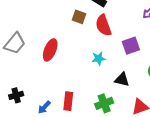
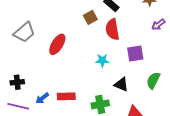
brown square: (79, 17) -> (90, 17), turned 32
red rectangle: (68, 101) -> (66, 96), turned 72

